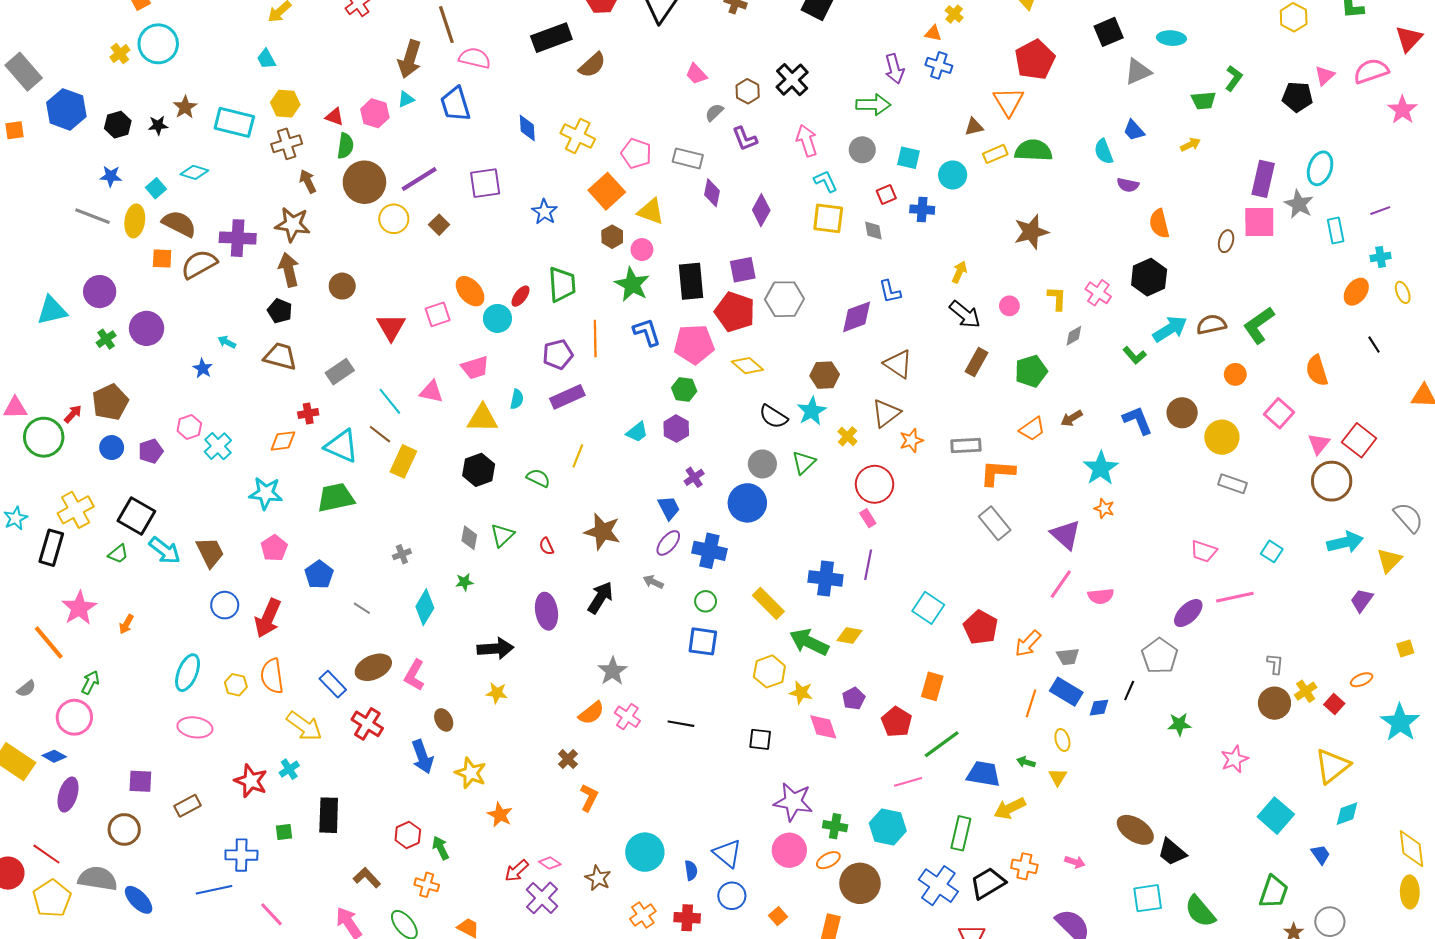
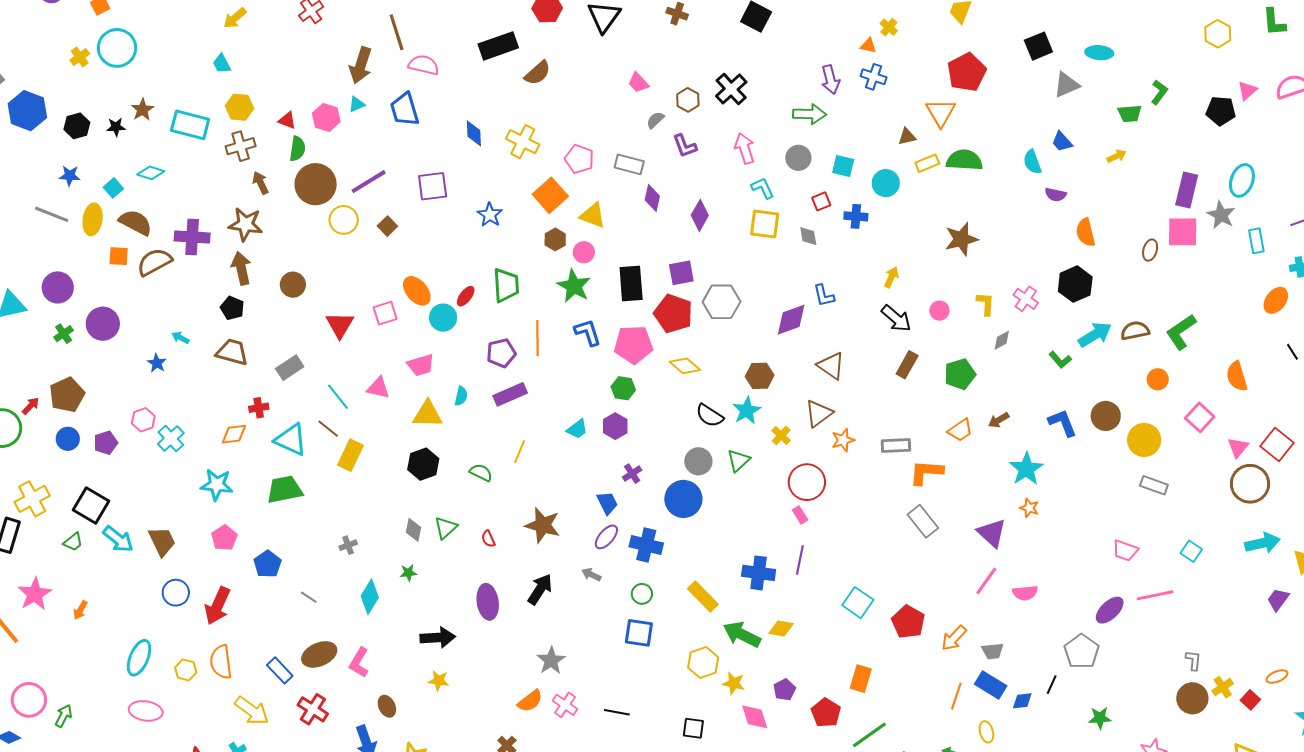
green arrow: (90, 682) -> (64, 716), moved

